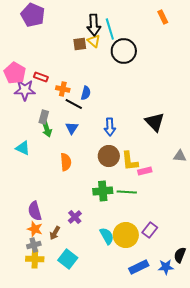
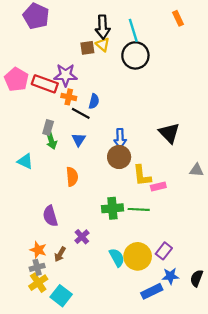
cyan line: (110, 29) -> (133, 30), moved
red rectangle: (41, 77) -> (45, 84), size x1.6
purple star: (25, 90) -> (66, 75), moved
brown circle: (109, 156) -> (119, 157), moved
purple semicircle: (35, 211) -> (50, 216), moved
yellow cross: (35, 259) -> (38, 283), turned -36
cyan square: (68, 259) -> (61, 296), moved
blue star: (166, 267) -> (170, 276), moved

